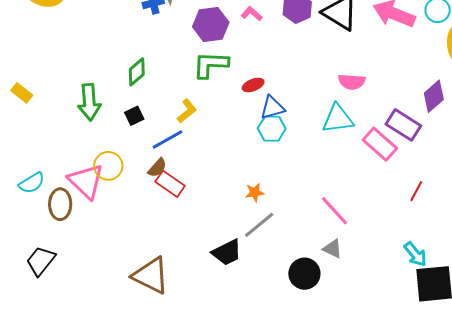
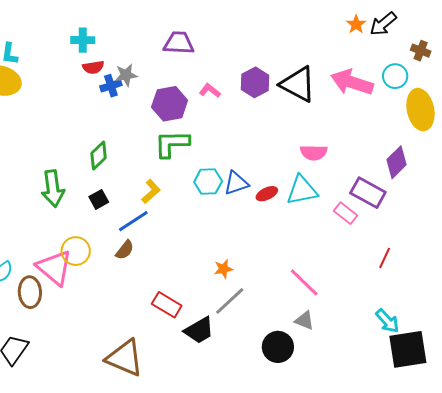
red ellipse: (253, 85) -> (267, 194), moved
cyan hexagon: (272, 129) -> (208, 182), moved
pink rectangle: (380, 144) -> (345, 213), size x0.7
red rectangle: (170, 184) -> (167, 305), moved

